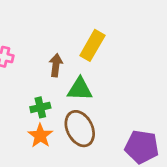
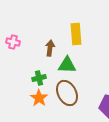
yellow rectangle: (92, 45) -> (76, 34), turned -35

